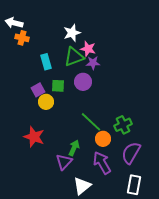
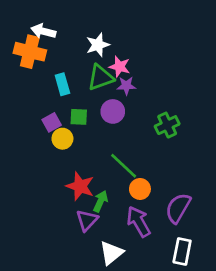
white arrow: (14, 23) -> (43, 31), moved
orange cross: (22, 38) -> (30, 52), size x1.6
green cross: (123, 125) -> (167, 125), moved
red star: (34, 137) -> (80, 186), moved

